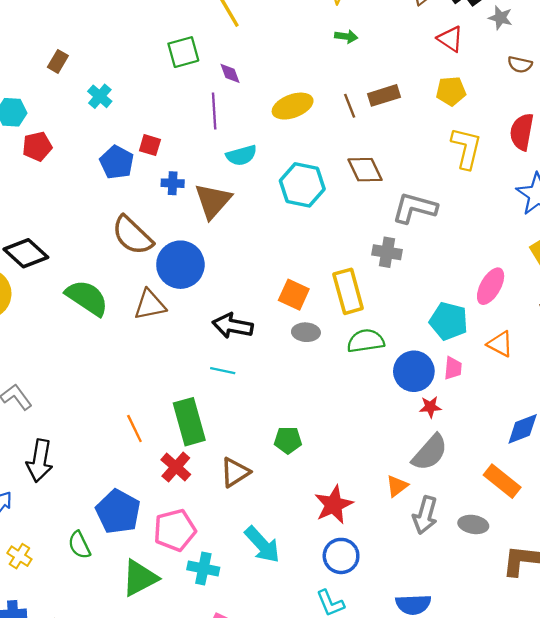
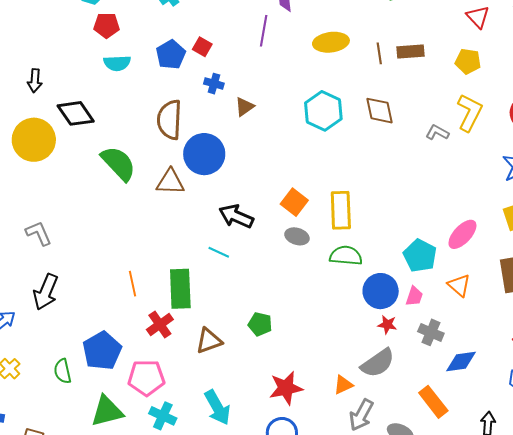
cyan semicircle: (241, 155) -> (117, 63), moved
brown triangle: (213, 201) -> (244, 107), size x0.6
gray L-shape: (415, 208) -> (437, 132), moved, size x0.6
brown semicircle: (132, 235) -> (169, 120), turned 36
gray cross: (387, 252) -> (431, 332), moved

